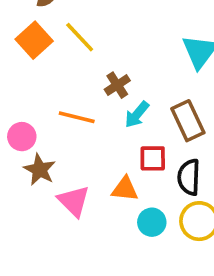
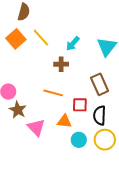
brown cross: (117, 85) -> (61, 64), turned 32
cyan arrow: (137, 114) -> (73, 44), moved
orange line: (77, 117) -> (53, 93), moved

